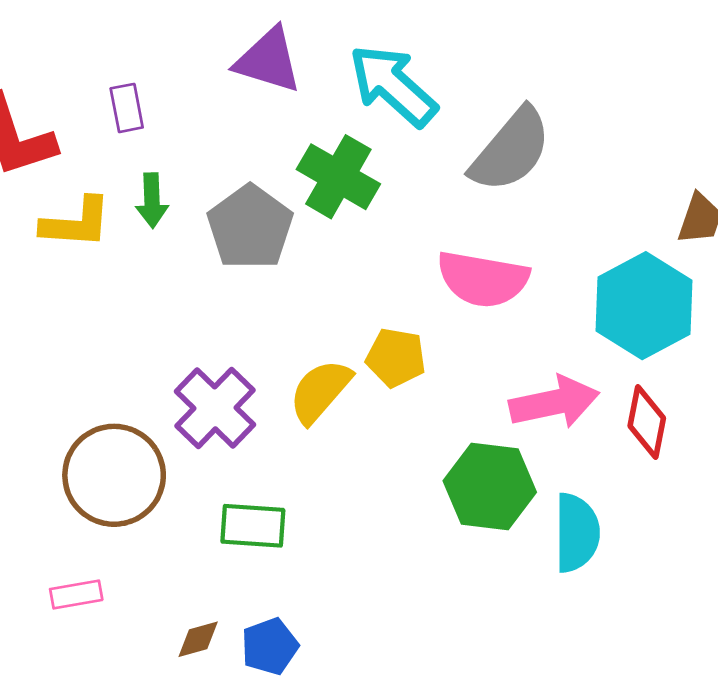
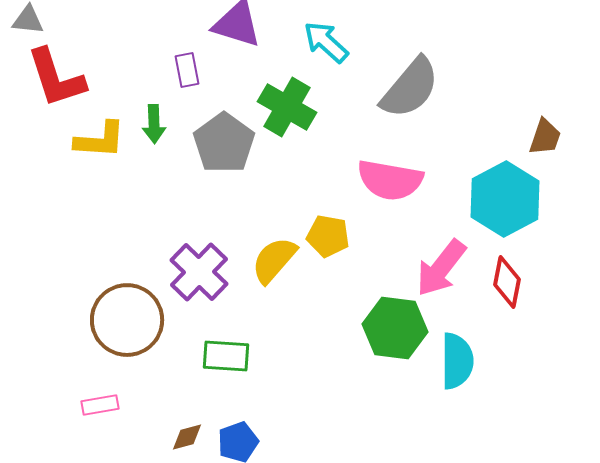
cyan arrow: (393, 86) -> (326, 42), size x0.7
purple rectangle: (127, 108) -> (187, 70), moved
pink arrow: (554, 402) -> (441, 268), turned 140

